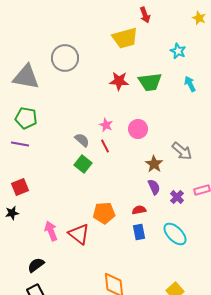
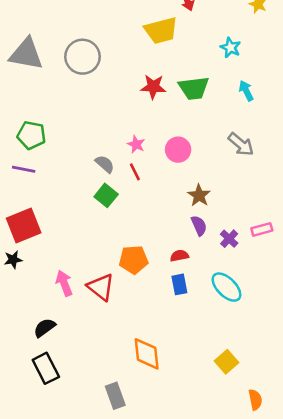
gray triangle: (26, 77) -> (26, 54), moved
gray arrow: (182, 151) -> (241, 144), moved
red square: (20, 187) -> (24, 226), size x1.5

